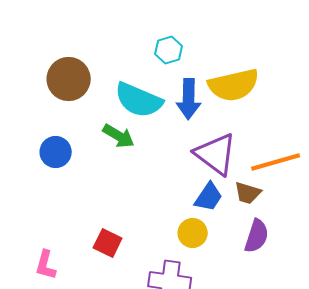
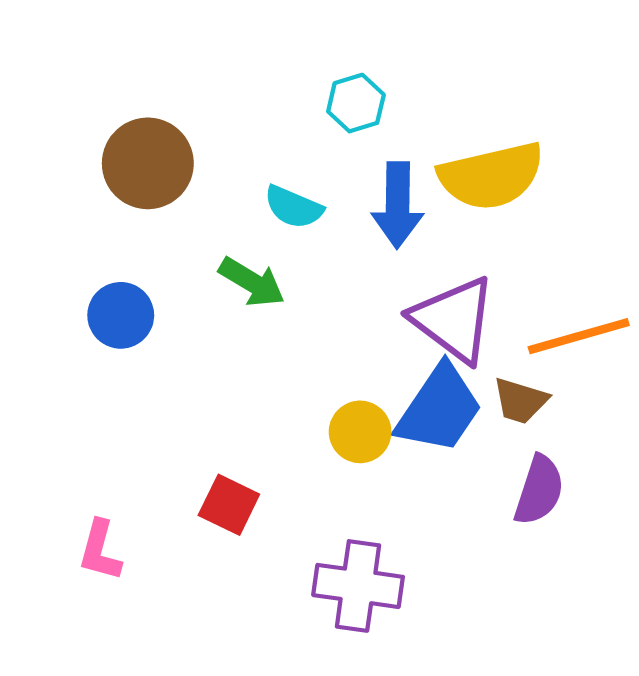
cyan semicircle: (139, 100) -> (293, 207), size x0.6
blue trapezoid: (209, 197) -> (439, 409), size x1.5
yellow circle: (193, 233) -> (360, 432), moved

